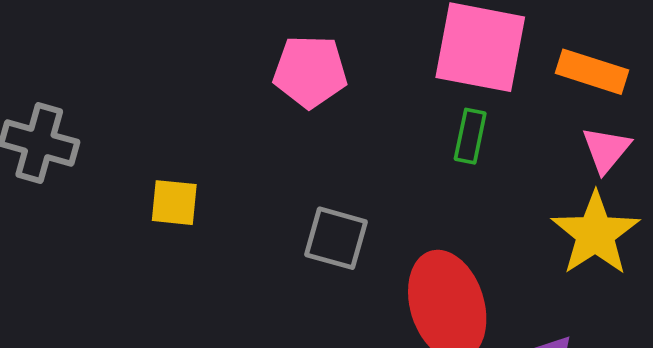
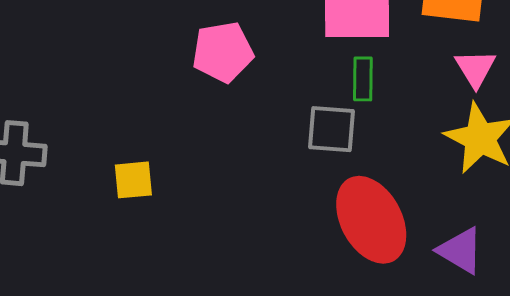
gray square: (336, 238) -> (331, 129), moved

